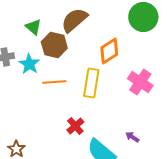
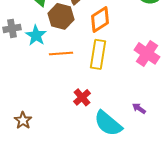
orange diamond: (109, 51) -> (100, 19), moved

